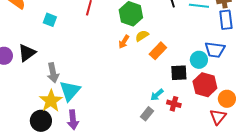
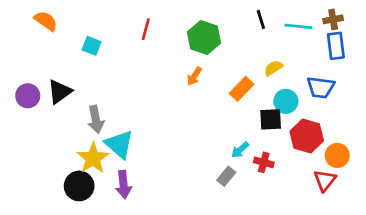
yellow semicircle: (142, 36) -> (273, 68), moved
cyan circle: (199, 60) -> (286, 101), moved
cyan triangle: (70, 91) -> (119, 144), turned -30

